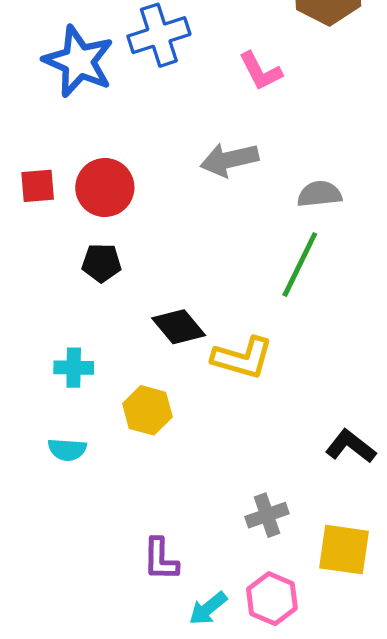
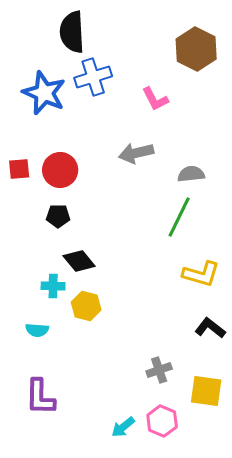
black diamond: (179, 327) -> (79, 261), moved
yellow L-shape: (242, 358) -> (201, 274), moved
cyan cross: (74, 368) -> (53, 286), moved
purple L-shape: (161, 559) -> (40, 397), moved, size x1.4

